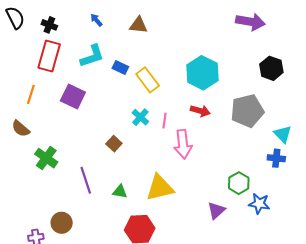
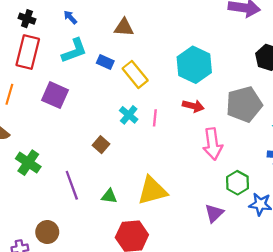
blue arrow: (96, 20) -> (70, 17), moved
brown triangle: (138, 25) -> (124, 27), moved
pink arrow: (183, 144) -> (213, 144), moved

